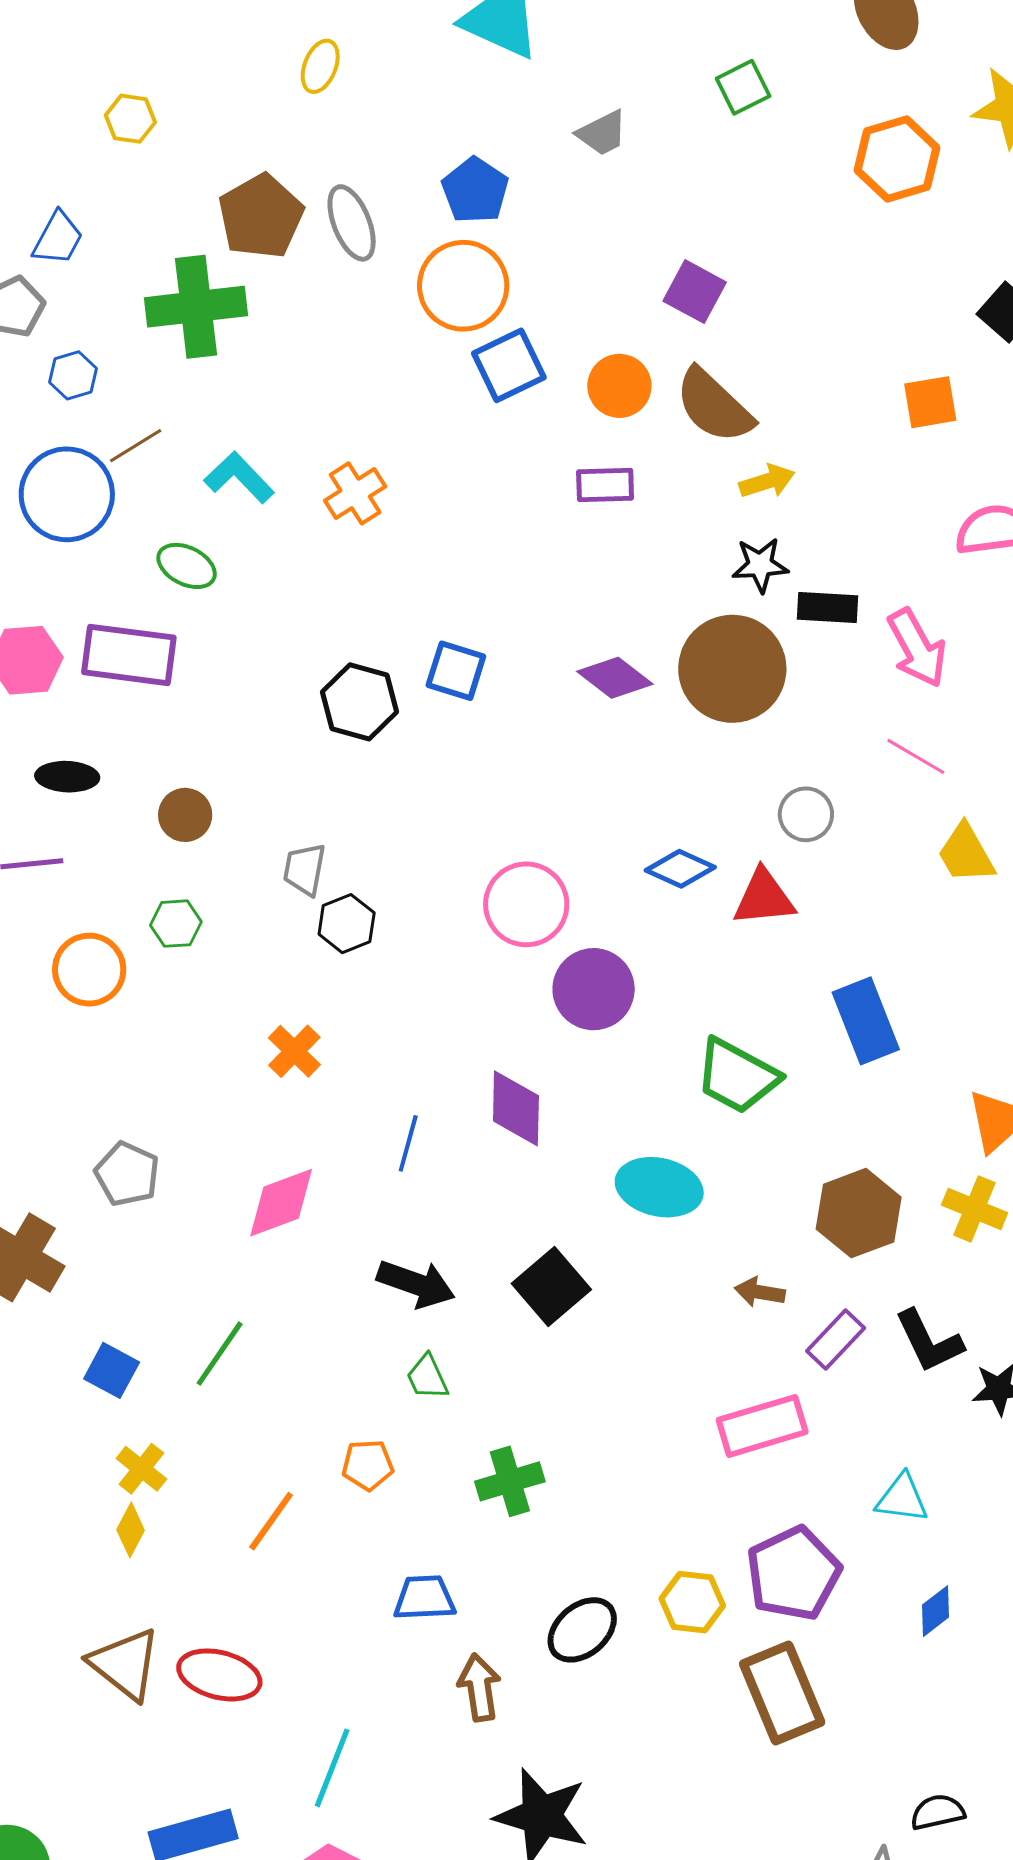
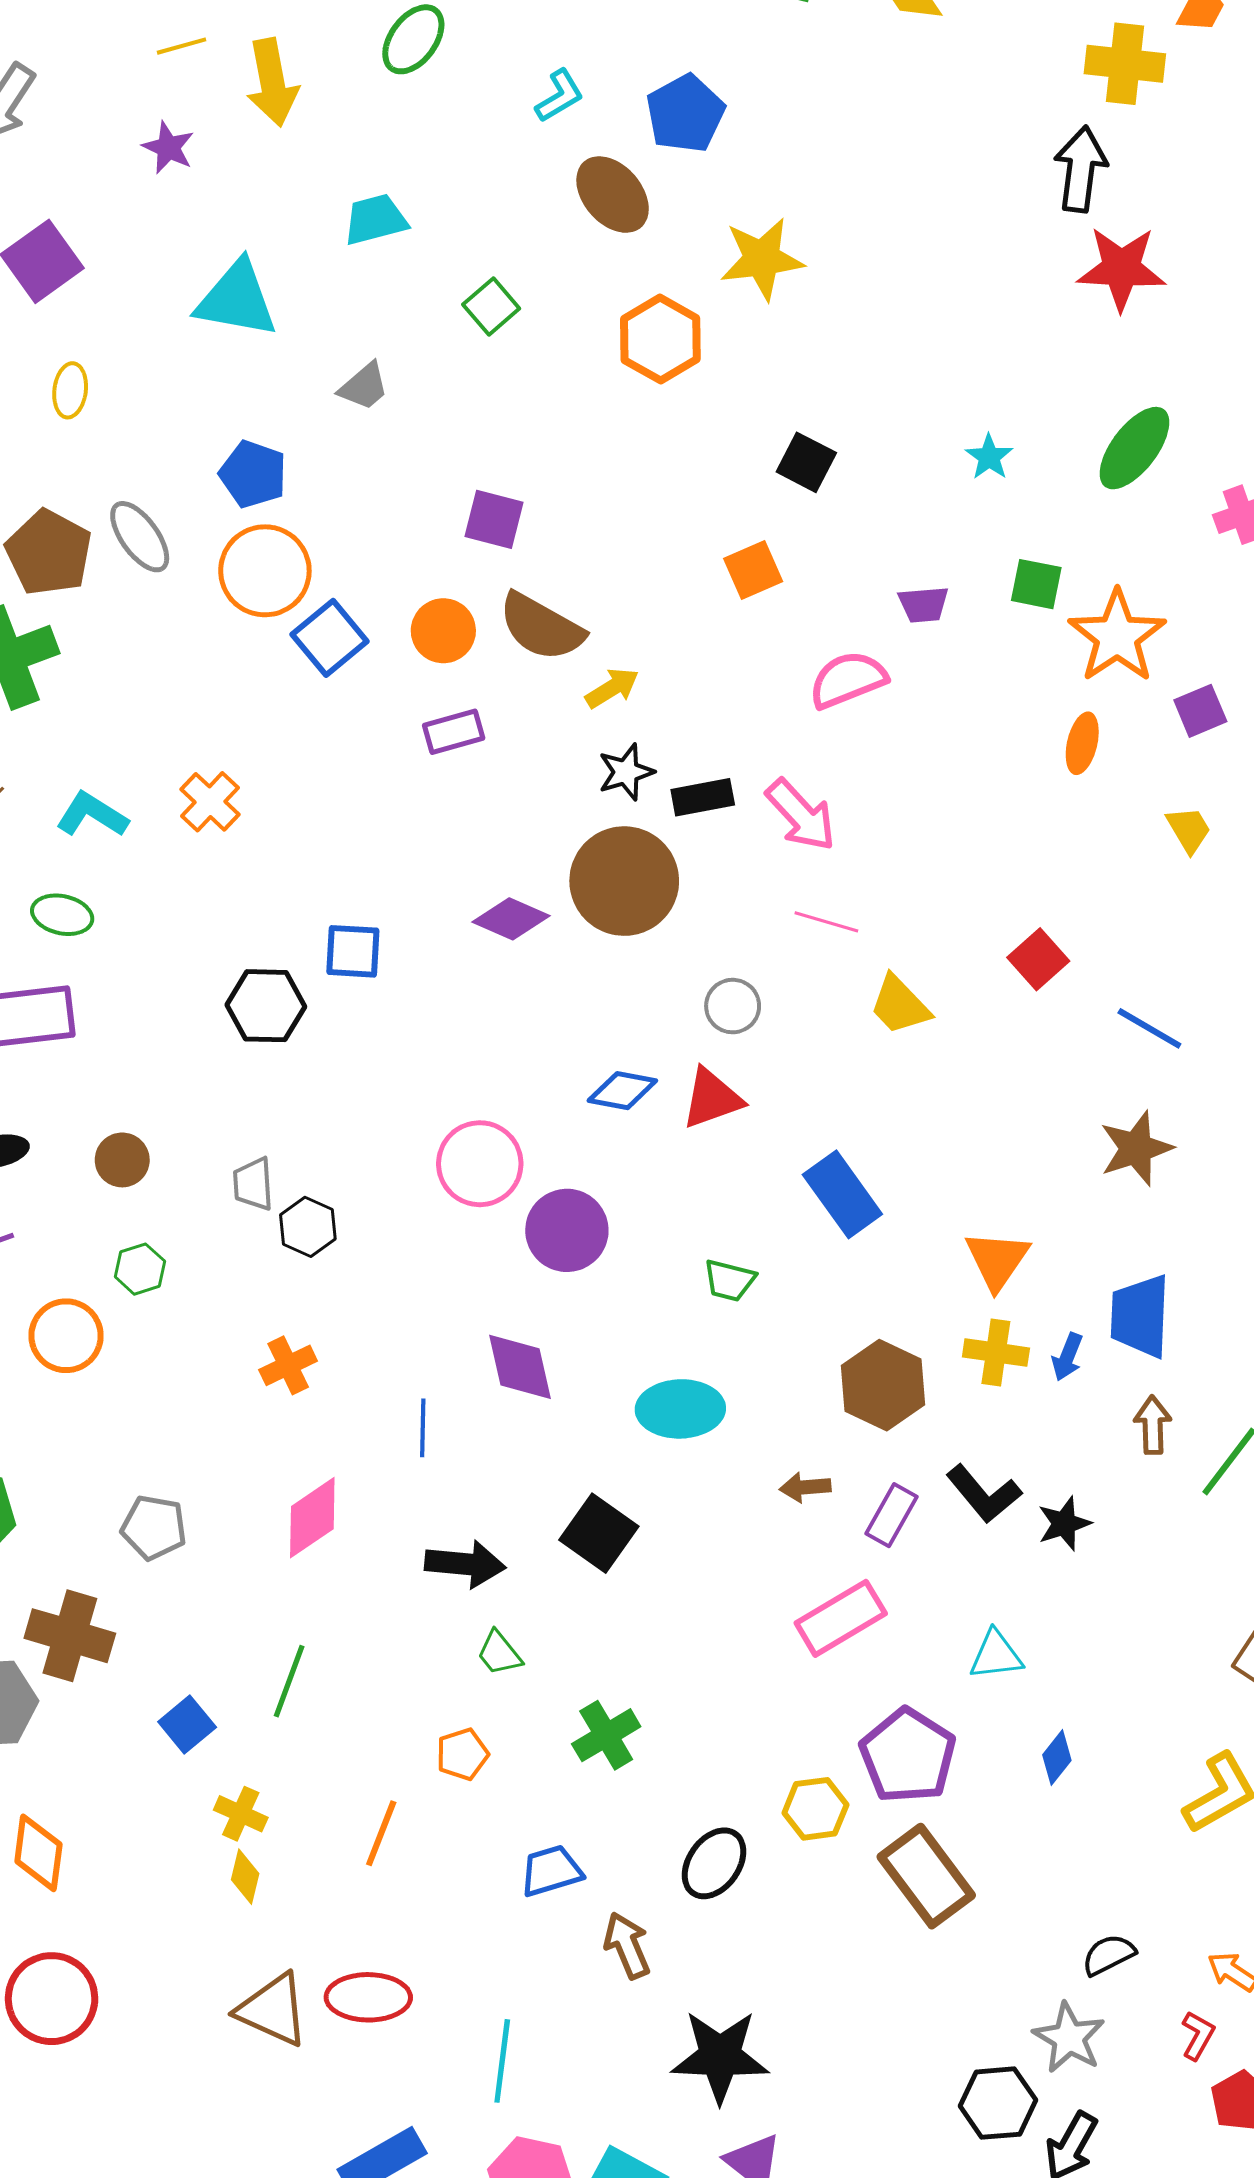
orange cross: (294, 1051) -> (288, 1365), turned 34
green trapezoid: (737, 1076) -> (729, 1280), size x0.6
blue square: (112, 1370) -> (187, 1724), turned 36

